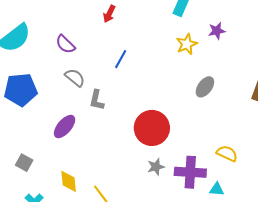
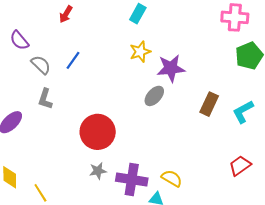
purple star: (217, 31) -> (171, 68), moved, size x1.6
gray semicircle: (75, 78) -> (41, 65), moved
yellow semicircle: (227, 153) -> (172, 178), moved

